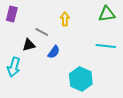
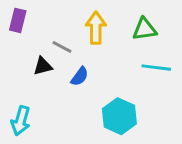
green triangle: (107, 14) -> (144, 29), moved
yellow arrow: (65, 19) -> (96, 28), size x1.5
cyan arrow: (14, 67) -> (21, 121), moved

